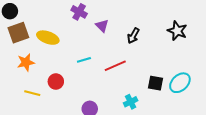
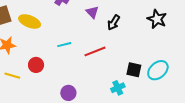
purple triangle: (102, 26) -> (92, 12), moved
cyan cross: (131, 102) -> (118, 88), moved

